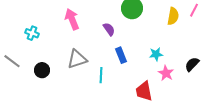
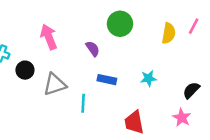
blue rectangle: (121, 55) -> (107, 80), turned -56
black circle: (42, 70) -> (25, 70), moved
pink star: (166, 73) -> (182, 118), moved

